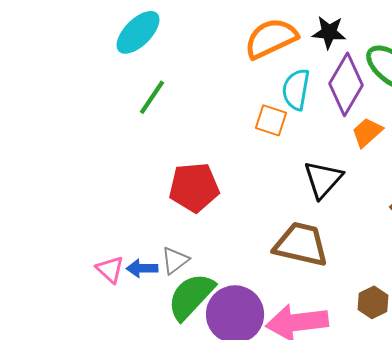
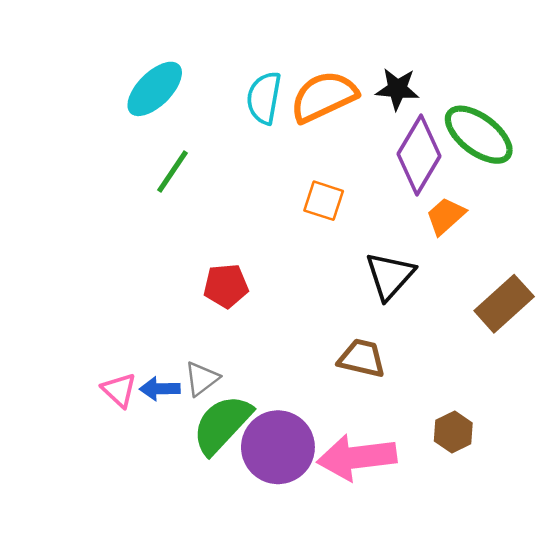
cyan semicircle: (296, 89) -> (264, 98), moved
red pentagon: (194, 187) -> (226, 286), size x0.7
brown trapezoid: (301, 244) -> (362, 358), size x0.7

